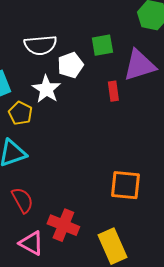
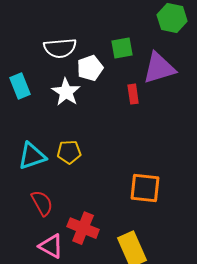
yellow pentagon: (20, 113) -> (69, 152), moved, turned -30

